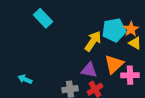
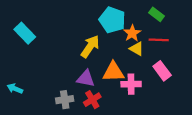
cyan rectangle: (43, 18) -> (25, 33), moved
cyan pentagon: (114, 30) -> (112, 20), moved, turned 30
orange triangle: (114, 64) -> (113, 72), turned 40

